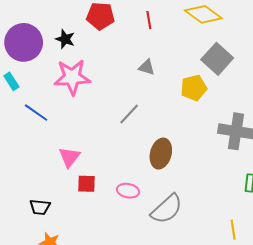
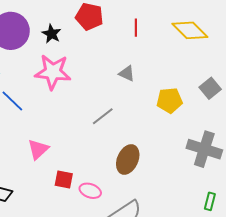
gray square: (217, 59) -> (210, 88), moved, size x0.7
red square: (86, 184) -> (64, 180), moved

